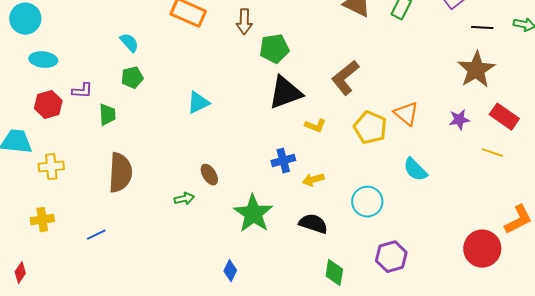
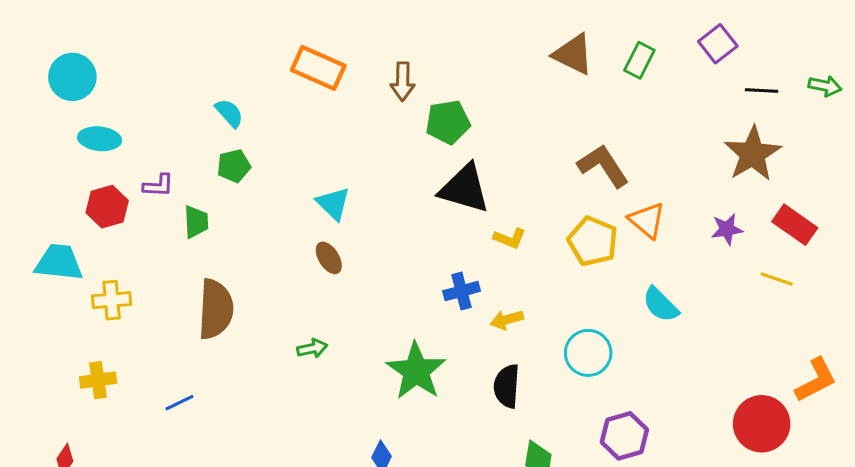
brown L-shape: (345, 78) -> (603, 166), moved, turned 96
black triangle: (285, 93) -> (464, 189), turned 36
cyan triangle: (198, 103) -> (333, 204), turned -50
brown ellipse: (209, 175) -> (329, 258), moved
black semicircle: (313, 224) -> (507, 386), turned -104

